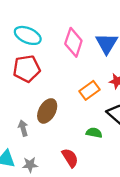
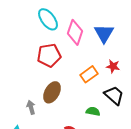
cyan ellipse: (28, 35) -> (48, 19), moved, turned 30
red pentagon: (27, 69) -> (49, 55), moved

